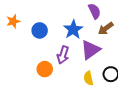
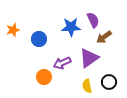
blue star: (73, 29) -> (71, 27), moved, turned 30
purple arrow: (63, 55) -> (62, 63), turned 48

